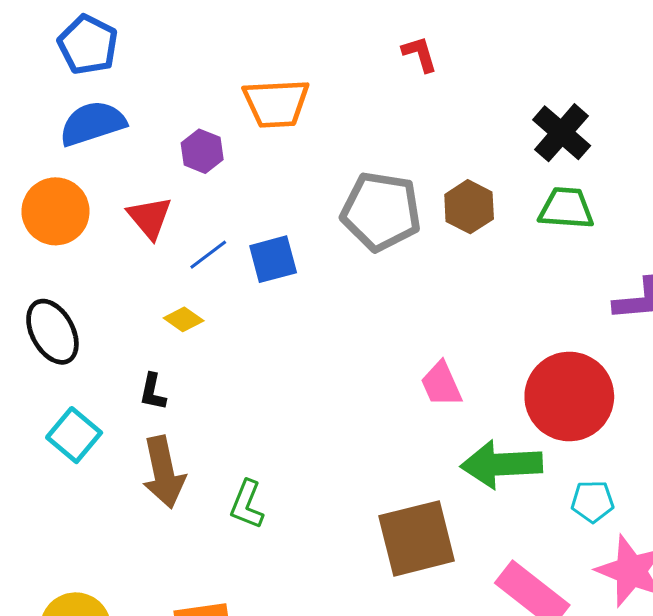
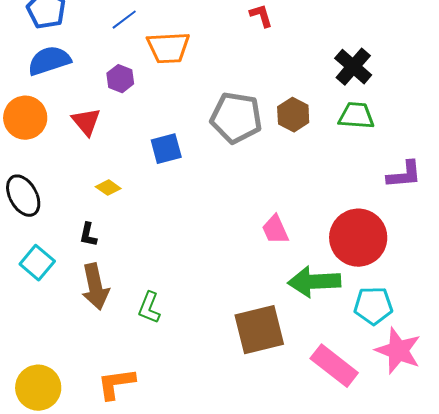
blue line: (208, 255) -> (124, 20), moved
cyan pentagon: (592, 501) -> (373, 306), size x1.4

